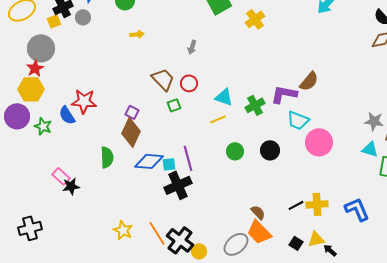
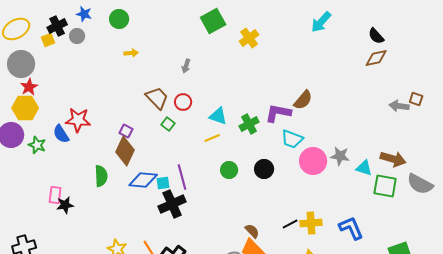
gray circle: (41, 48) -> (21, 64), moved
green square: (174, 105) -> (168, 124), turned -32
gray star: (374, 121) -> (340, 156), moved
pink rectangle: (61, 176) -> (55, 195), turned 54

